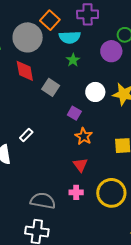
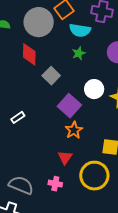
purple square: (74, 113) -> (69, 106), size x1.6
yellow circle: (111, 193) -> (94, 176), moved

